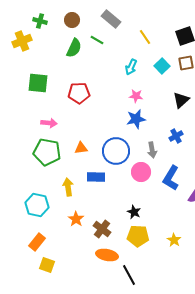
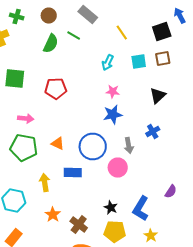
cyan square: (162, 66) -> (139, 62), turned 35
orange triangle: (81, 148) -> (58, 144), turned 32
blue L-shape: (171, 178) -> (141, 208), moved

